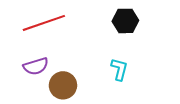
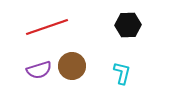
brown circle: (63, 85) -> (72, 66), moved

